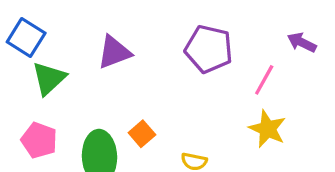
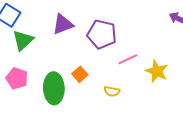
purple pentagon: (209, 49) -> (102, 34), moved
pink line: (264, 80) -> (128, 59), moved, turned 36

